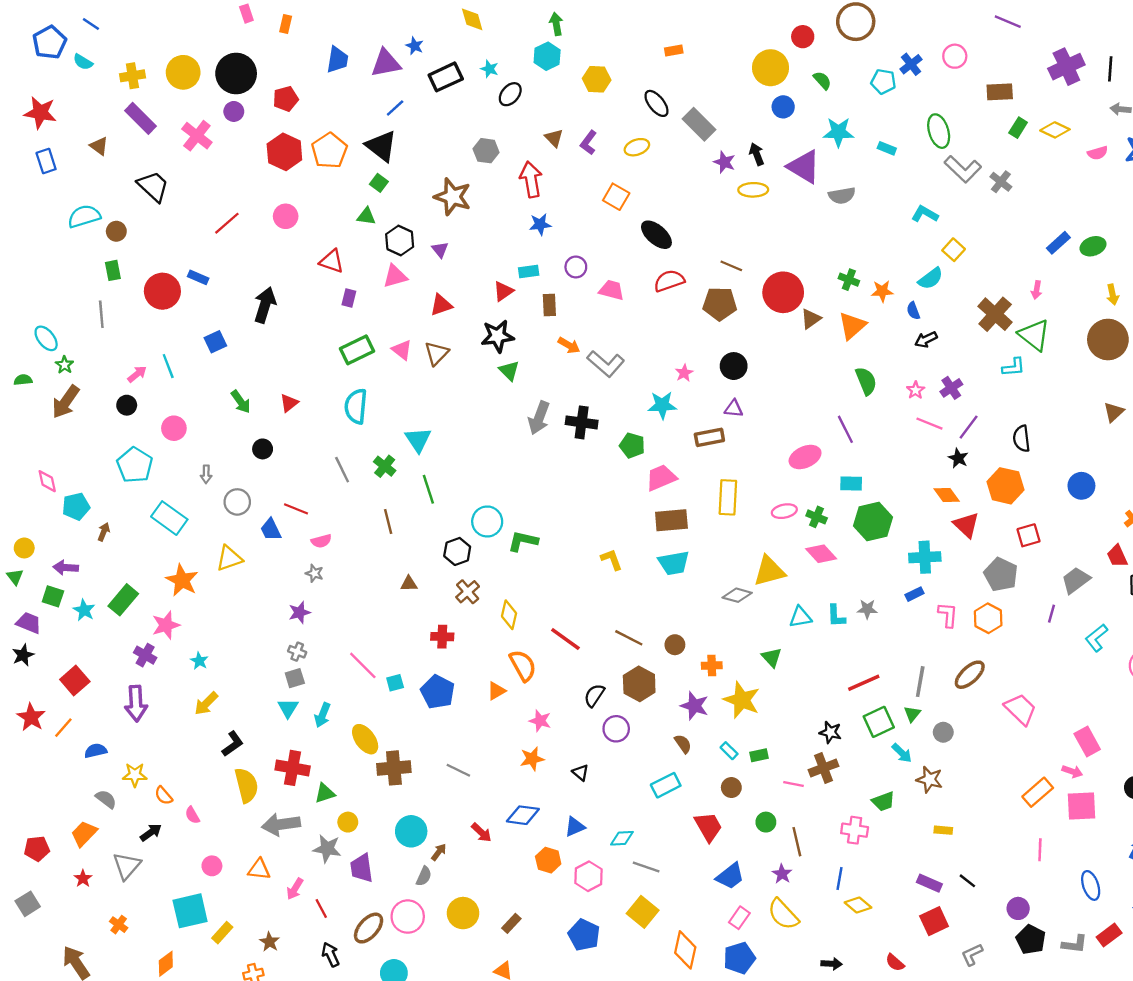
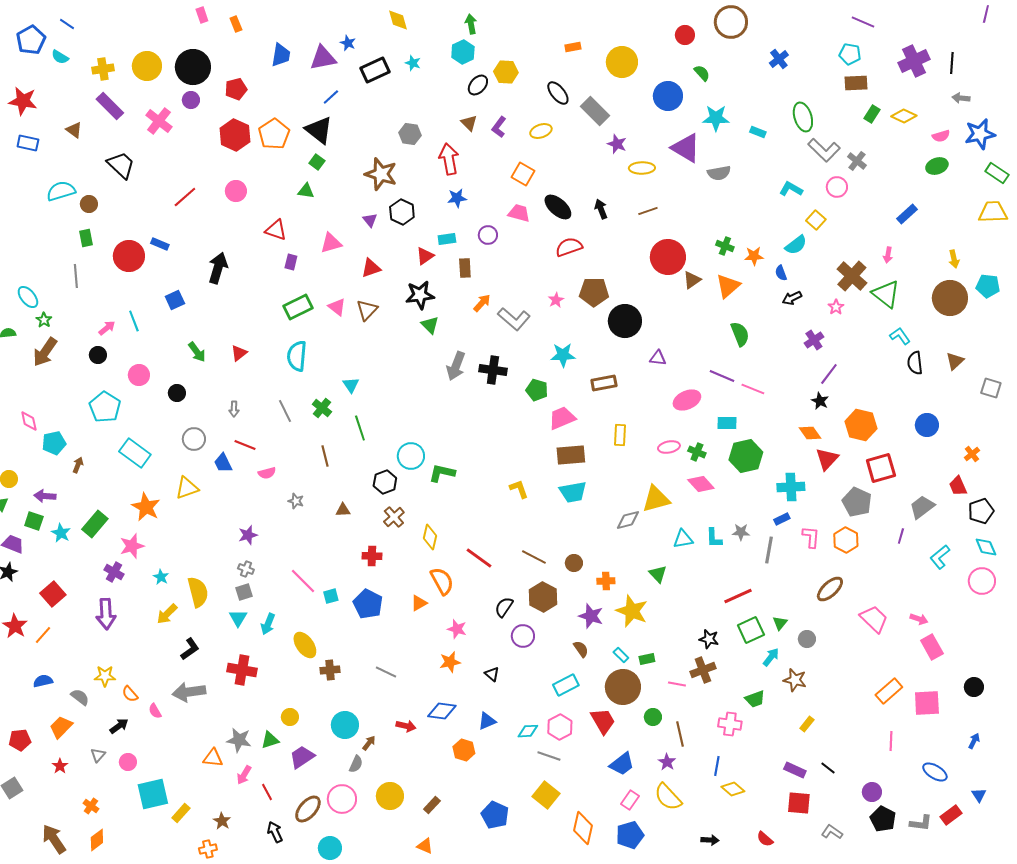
orange rectangle: (286, 24) -> (236, 24), turned -35
pink circle: (955, 56) -> (837, 187), moved
yellow circle: (770, 68) -> (622, 62), moved
cyan pentagon: (883, 82) -> (850, 54), moved
black ellipse: (510, 94) -> (478, 85), moved
blue circle: (783, 107) -> (668, 96), size x1.5
black arrow: (757, 154) -> (601, 209), moved
blue rectangle: (46, 161) -> (28, 143), turned -60
black hexagon: (400, 240) -> (402, 212), moved
green ellipse: (1093, 246) -> (937, 166), moved
brown line: (731, 266) -> (648, 211), moved, turned -42
pink trapezoid: (612, 290) -> (519, 213), moved
brown pentagon: (720, 304) -> (594, 292), moved
orange arrow: (569, 345) -> (482, 303), turned -78
black circle: (734, 366) -> (625, 321), size x1.4
cyan L-shape: (1013, 367) -> (900, 336), moved, turned -120
pink star: (684, 373) -> (556, 300), moved
pink star: (916, 390) -> (836, 307), moved
purple triangle: (734, 409) -> (658, 358), moved
pink line: (929, 424) -> (753, 389), moved
purple line: (845, 429) -> (722, 376), turned -40
black semicircle: (1022, 439) -> (915, 363), moved
cyan triangle: (418, 440) -> (351, 385), size x0.7
black circle: (263, 449) -> (177, 393), moved
gray arrow: (206, 474) -> (234, 409), moved
yellow rectangle: (728, 497) -> (620, 435), size x0.7
red triangle: (966, 525) -> (827, 459), turned 30
red square: (1028, 535) -> (881, 468), size x1.4
gray star: (314, 573) -> (296, 501), moved
gray diamond: (737, 595) -> (628, 520), turned -30
gray line: (920, 682) -> (769, 550), moved
blue semicircle: (96, 751) -> (43, 681), moved
cyan arrow: (902, 753) -> (771, 657), turned -96
brown cross: (394, 768) -> (330, 670), size x0.7
pink arrow: (1072, 771) -> (919, 619), moved
yellow semicircle: (246, 785) -> (198, 592), moved
brown circle: (731, 788) -> (623, 687), size x2.0
green triangle: (325, 793) -> (270, 740), moved
gray arrow: (281, 824) -> (189, 692), moved
yellow rectangle: (943, 830) -> (807, 724), turned -56
red arrow: (481, 832) -> (406, 726), turned -30
gray star: (327, 849) -> (239, 740), moved
gray triangle: (127, 866) -> (98, 755), size x0.6
pink circle: (212, 866) -> (128, 762), moved
purple trapezoid: (362, 868) -> (302, 757), turned 64
pink hexagon: (589, 876) -> (560, 727), moved
blue ellipse: (1091, 885) -> (935, 772), turned -40
red square: (934, 921) -> (799, 803), turned 30
gray L-shape: (972, 955) -> (832, 832), turned 60
orange diamond: (166, 964) -> (97, 840), moved

